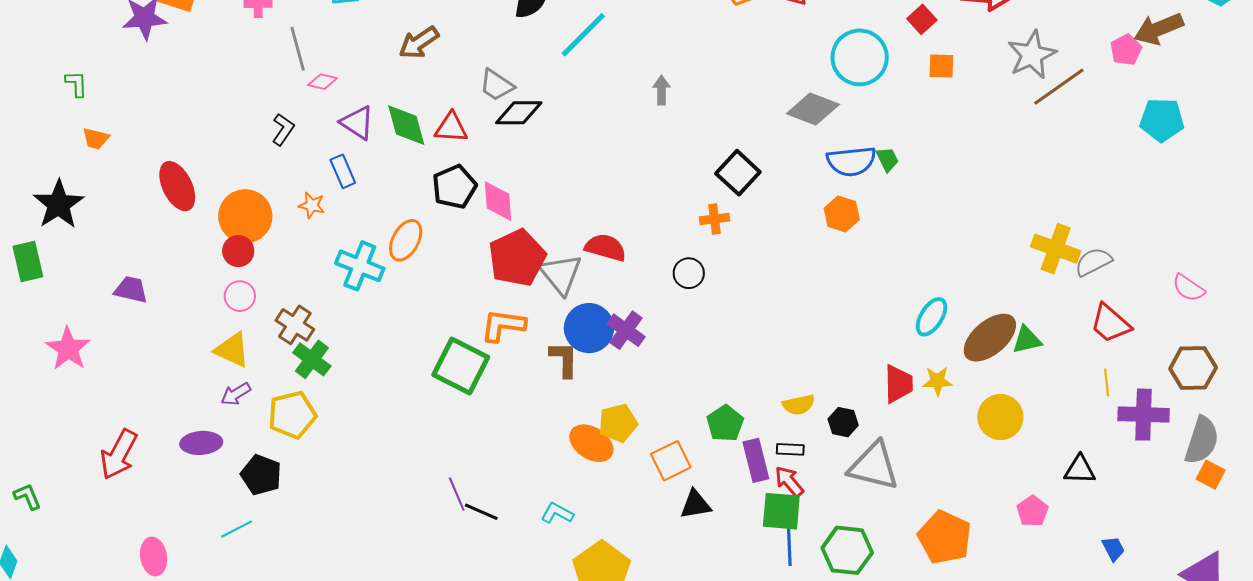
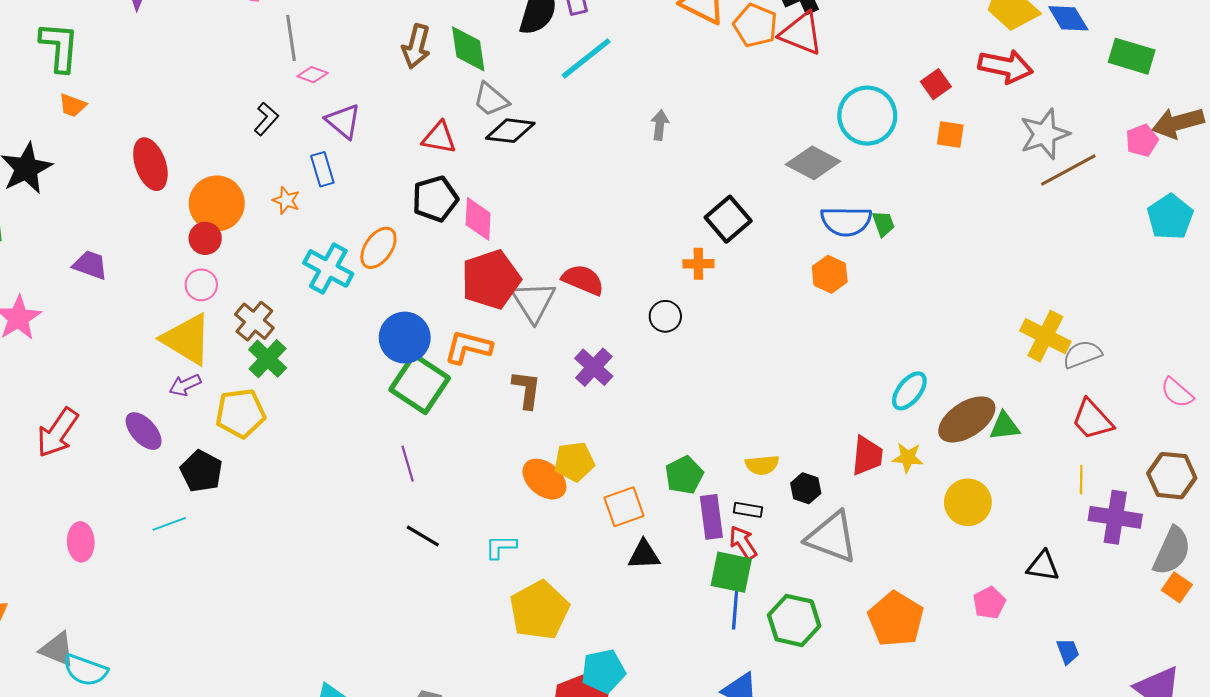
brown arrow: (419, 43) -> (416, 46), turned -48
green L-shape: (76, 84) -> (59, 47), size x1.8
cyan pentagon: (1162, 120) -> (1170, 217), turned 30
green diamond: (406, 125) -> (468, 49), moved
blue circle: (589, 328) -> (405, 338), moved
yellow triangle: (232, 350) -> (187, 339), size x1.4
purple ellipse: (201, 443) -> (144, 431), turned 45
purple line: (457, 494) -> (408, 464), moved
cyan L-shape: (557, 513) -> (501, 547), turned -36

